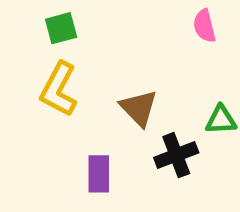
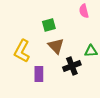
green square: (61, 28) -> (49, 25), moved
yellow L-shape: (59, 89) -> (22, 51), moved

